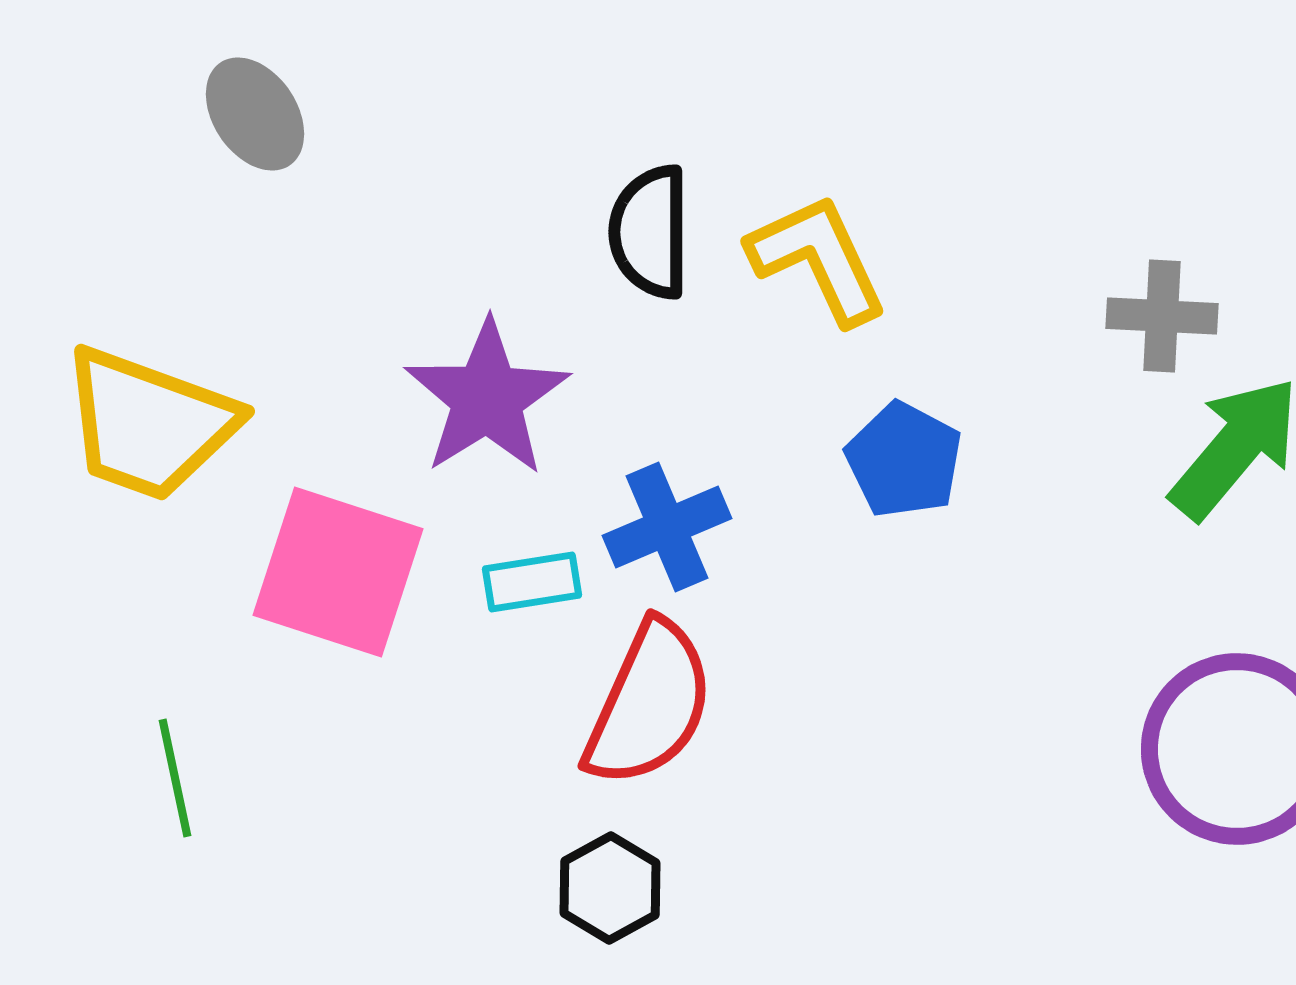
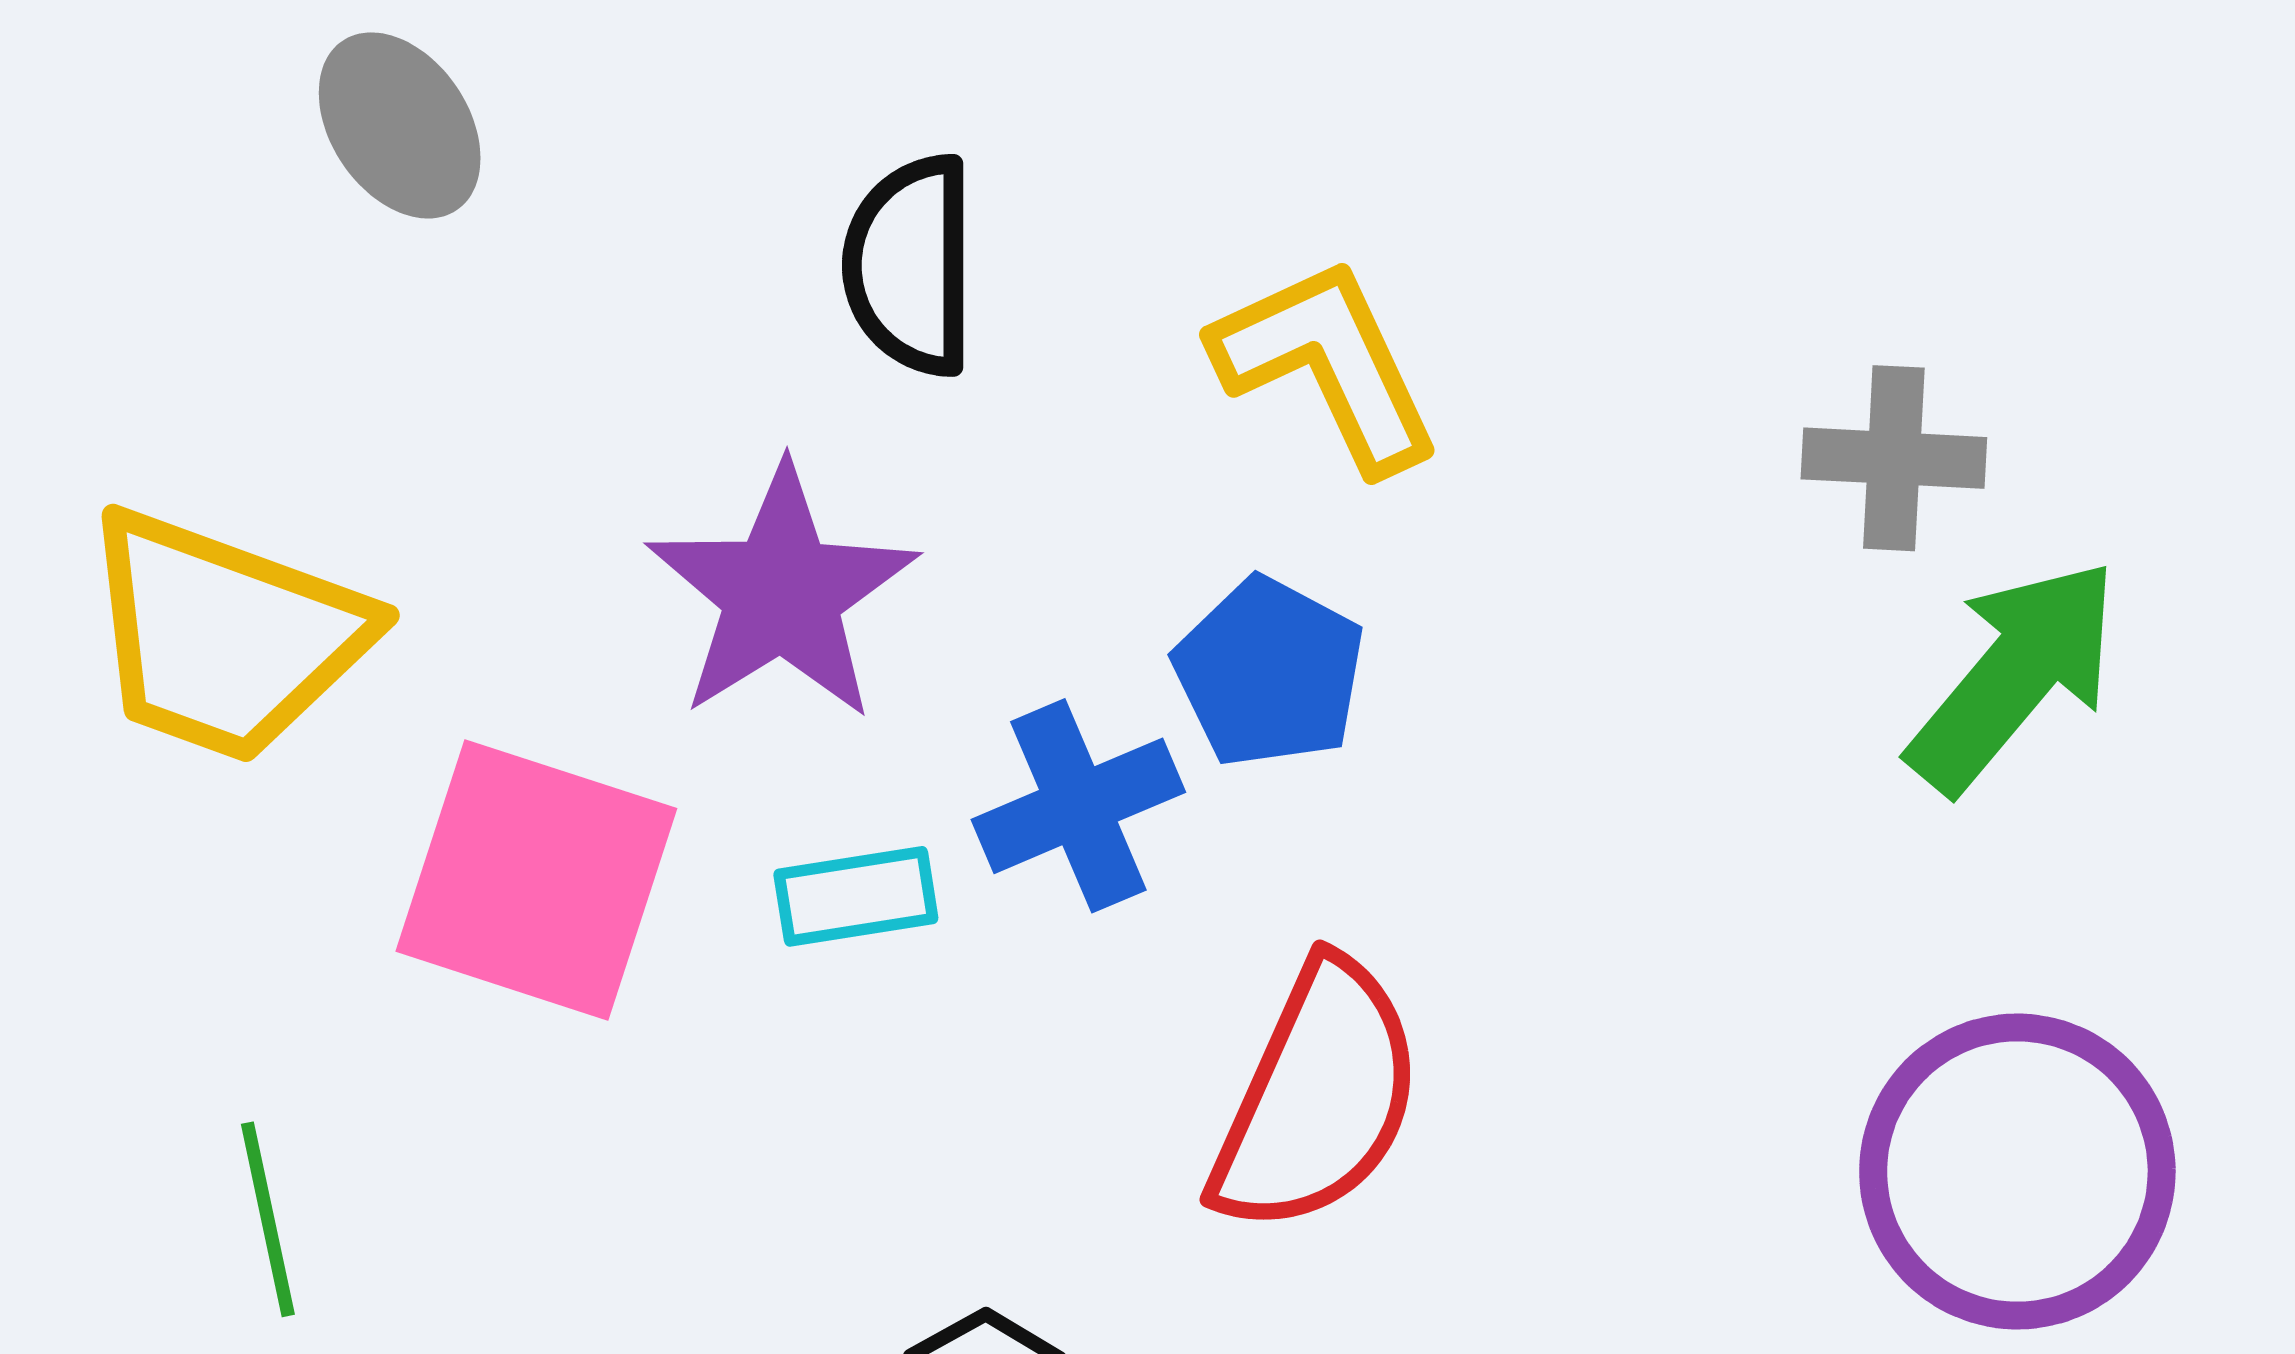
black semicircle: (650, 232) -> (910, 265), moved
blue pentagon: (904, 460) -> (1269, 672), moved
red semicircle: (649, 704) -> (1317, 1097), moved

